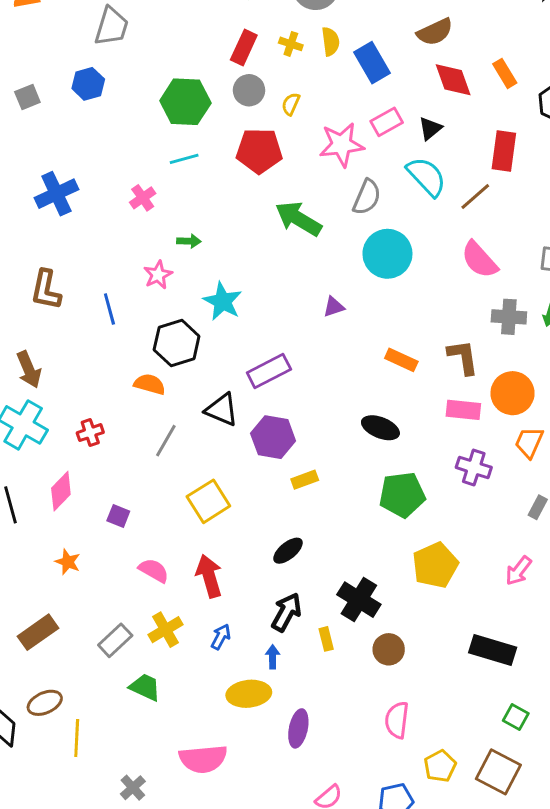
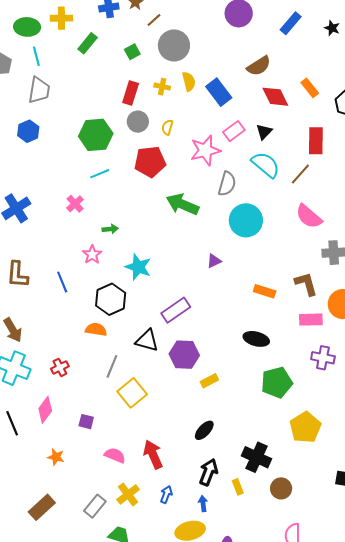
yellow square: (208, 501) -> (132, 393), moved

